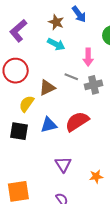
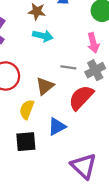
pink arrow: (88, 57) -> (93, 43), moved
red semicircle: (77, 121) -> (81, 98), moved
purple triangle: (63, 164) -> (84, 166), size x1.4

